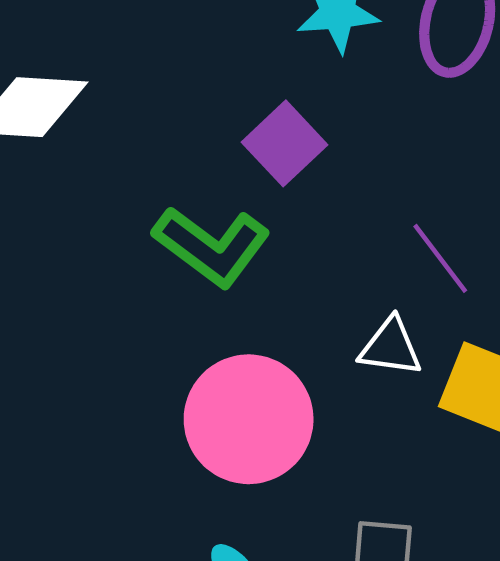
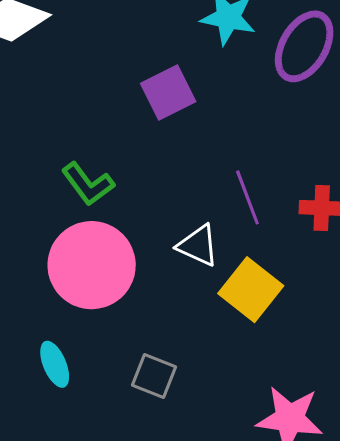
green L-shape: (212, 246) -> (88, 184), moved, size x0.7

